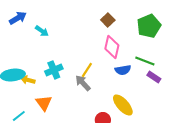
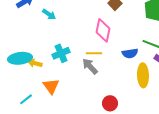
pink diamond: (112, 47) -> (103, 30), moved
yellow line: (87, 70) -> (94, 53), turned 56
yellow ellipse: (123, 105) -> (143, 75), moved, turned 40

